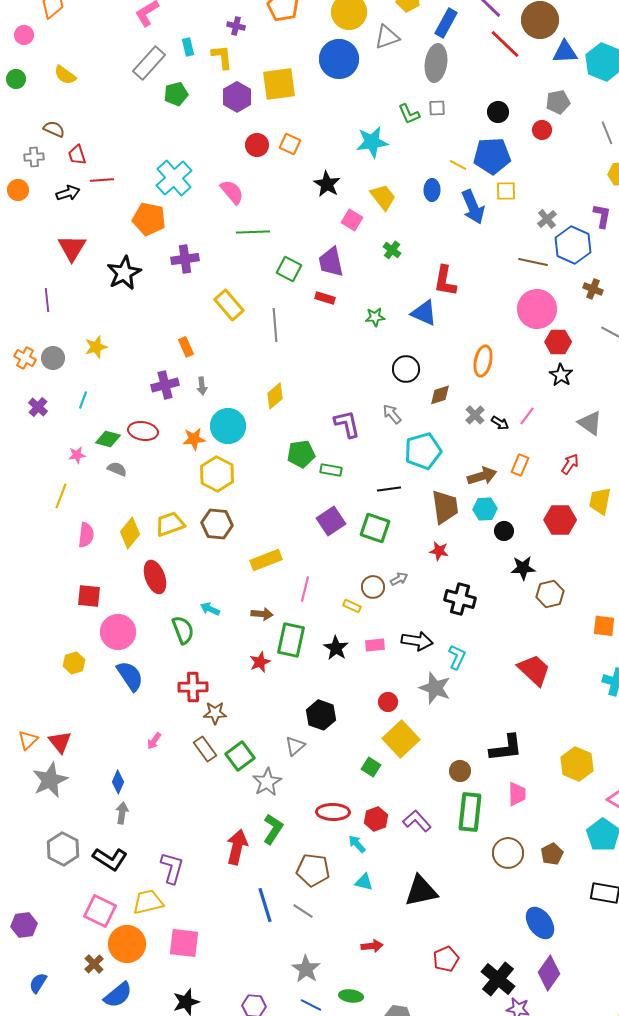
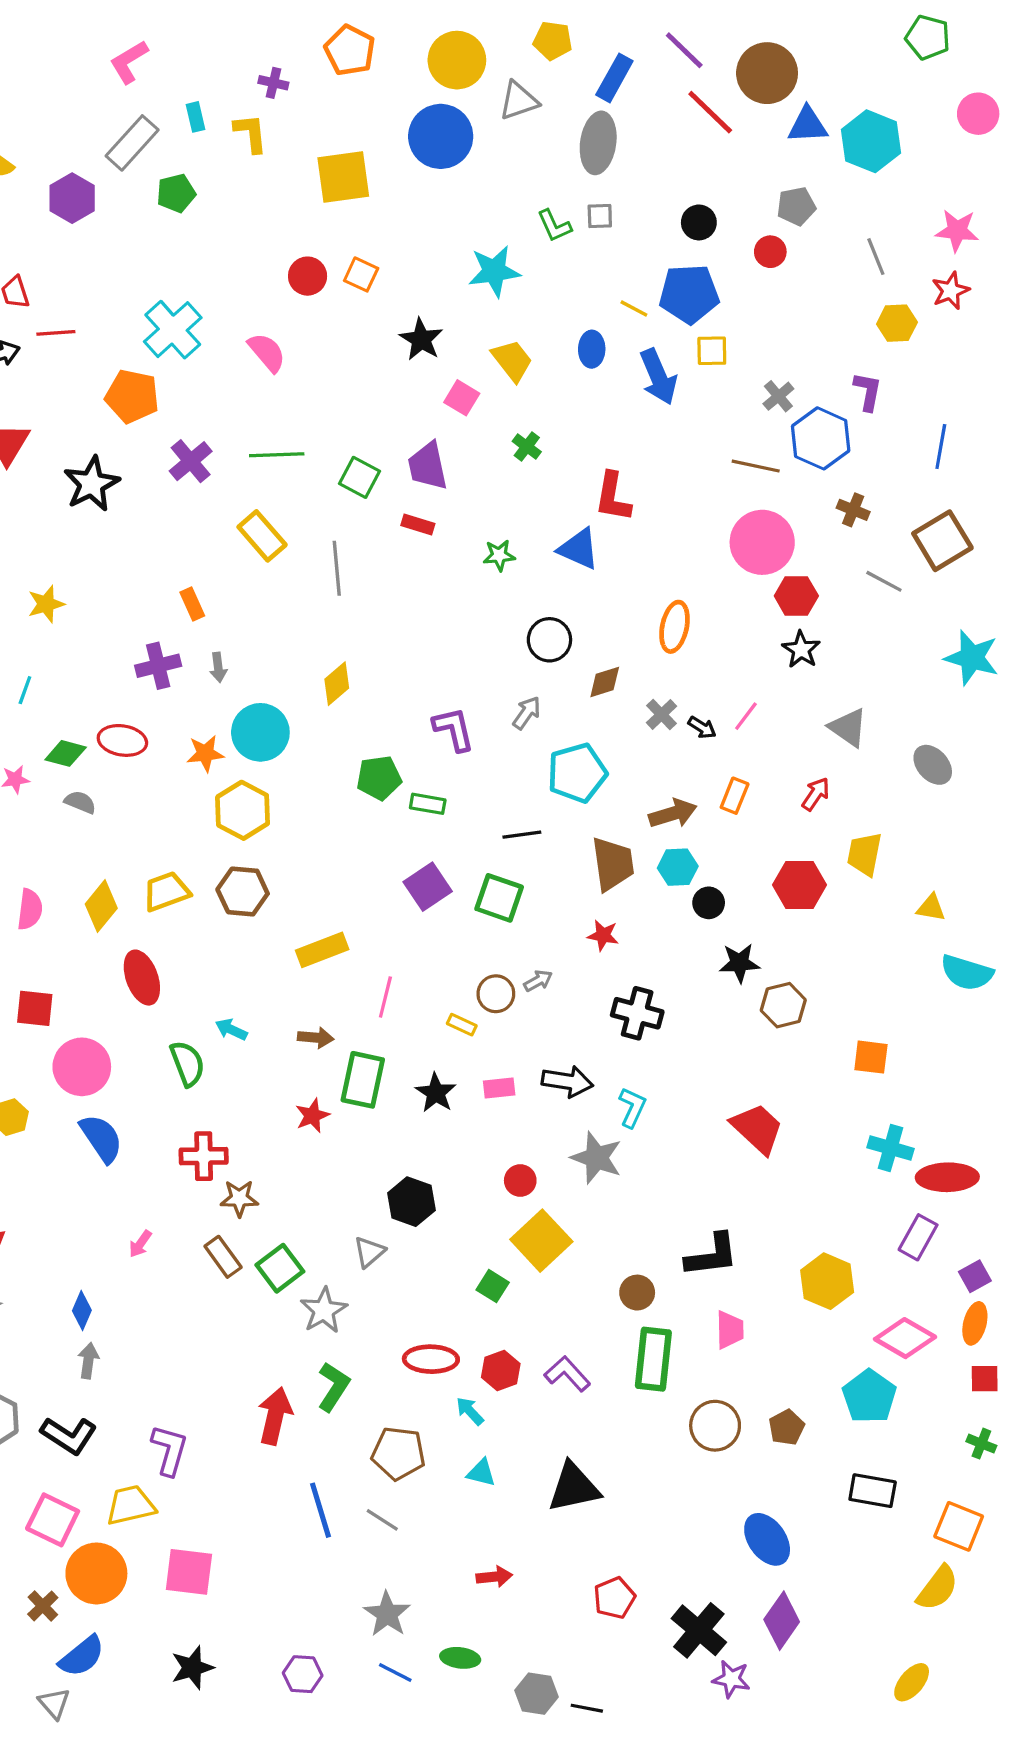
purple hexagon: (237, 97) -> (72, 198), moved
green line: (253, 232) -> (277, 455), moved
purple cross: (185, 259) -> (191, 461), turned -32
gray arrow: (392, 414) -> (527, 713), turned 75

